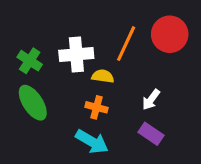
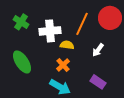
green cross: (30, 61) -> (21, 22), moved
white arrow: (151, 100) -> (98, 50), moved
orange cross: (97, 107) -> (63, 65), turned 32

